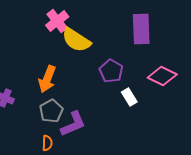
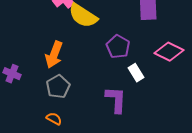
purple L-shape: (73, 124) -> (116, 100), moved, turned -64
orange semicircle: (47, 143) -> (54, 119), turned -63

